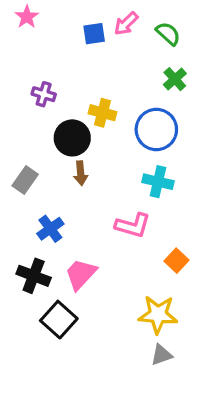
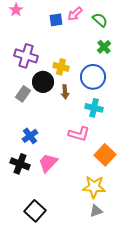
purple cross: (44, 94) -> (26, 56), size x1.6
brown arrow: (81, 173) -> (65, 92), moved
gray rectangle: (25, 180) -> (23, 94), moved
orange square: (177, 261) -> (105, 155), size x1.5
black square: (59, 320) -> (35, 211), moved

